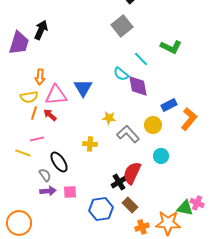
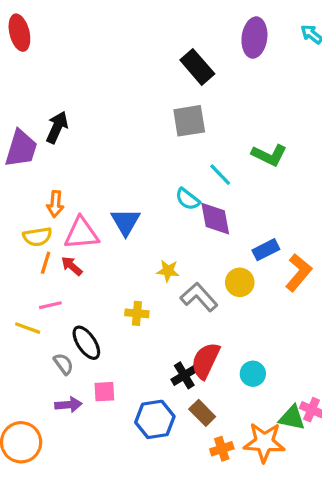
gray square: (122, 26) -> (189, 121), turned 30
cyan circle: (161, 156) -> (253, 374), moved
purple arrow: (48, 191) -> (68, 405), moved

